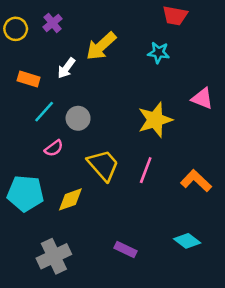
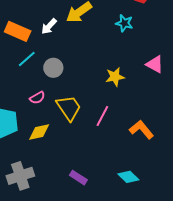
orange rectangle: (29, 79) -> (18, 31), size x1.4
yellow star: (155, 120) -> (115, 77), size x0.7
pink semicircle: (54, 148) -> (37, 98), moved

